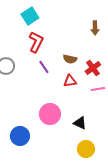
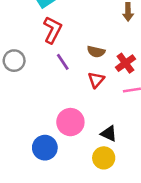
red triangle: (70, 81) -> (96, 80), turned -40
blue circle: (20, 136) -> (45, 148), moved
yellow circle: (86, 149) -> (104, 158), moved

